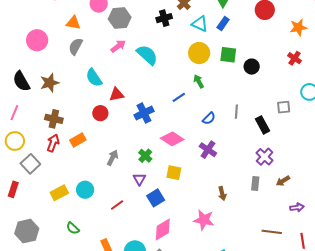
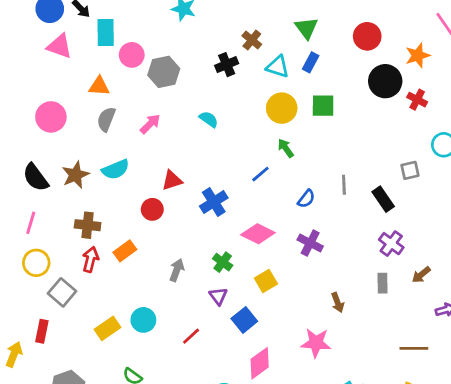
pink arrow: (118, 46) -> (150, 124), moved
cyan semicircle: (147, 55) -> (209, 119), size x0.6
black circle: (252, 67) -> (385, 81), moved, size x1.5
cyan semicircle: (94, 78) -> (116, 169), moved, turned -72
yellow square: (174, 173) -> (266, 281), turned -35

